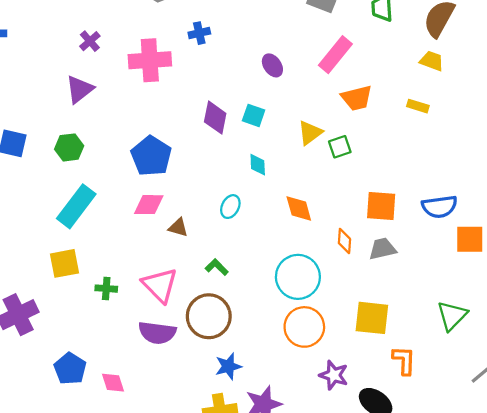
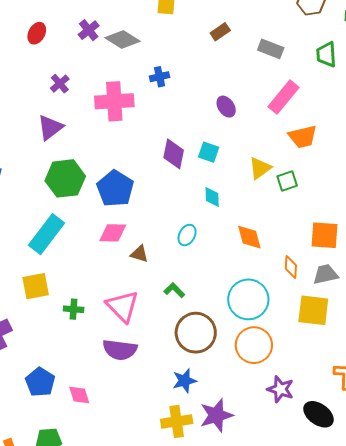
green hexagon: (69, 147) -> (65, 178), moved, size x1.5
brown circle: (209, 316) -> (196, 333), moved
yellow square: (372, 318) -> (313, 310), moved

